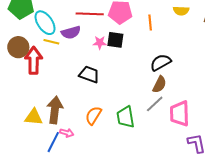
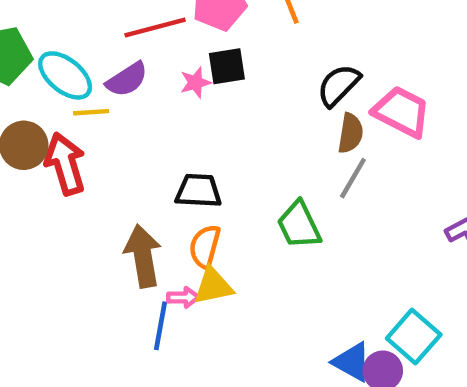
black trapezoid: (89, 74) -> (199, 191), moved
pink trapezoid: (180, 114) -> (402, 112), moved, turned 136
orange semicircle: (93, 115) -> (205, 246), moved
yellow triangle: (34, 117) -> (213, 286), moved

